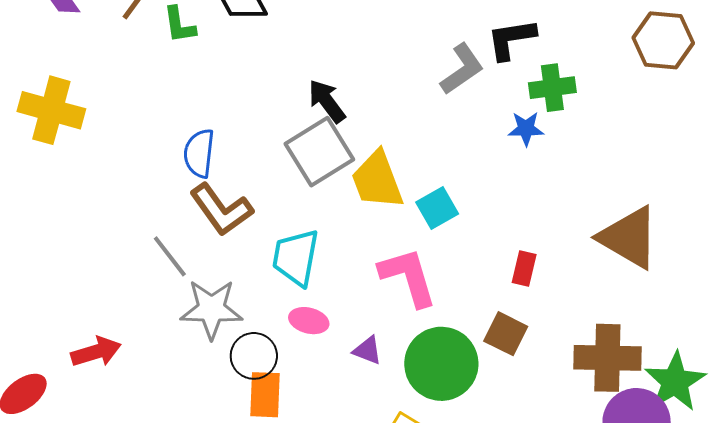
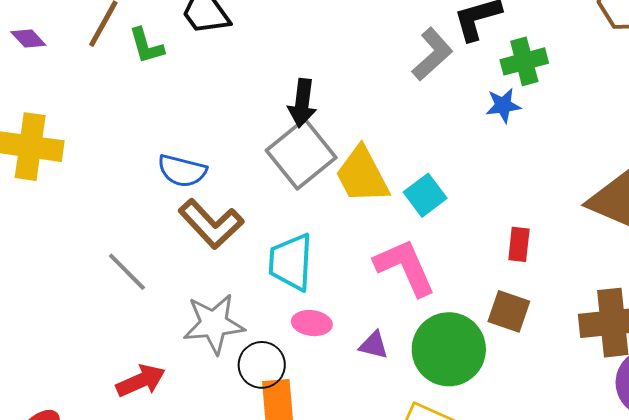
black arrow: (327, 101) -> (302, 103), turned -129
blue semicircle: (199, 153) -> (182, 171), turned -75
gray line: (170, 256) -> (127, 272), moved
red arrow: (96, 352) -> (141, 381), moved

